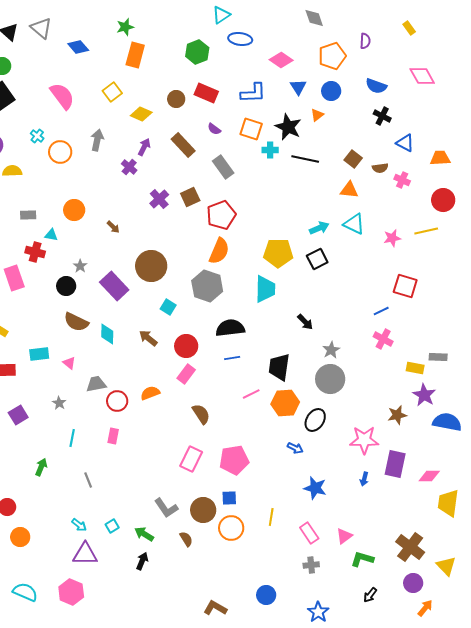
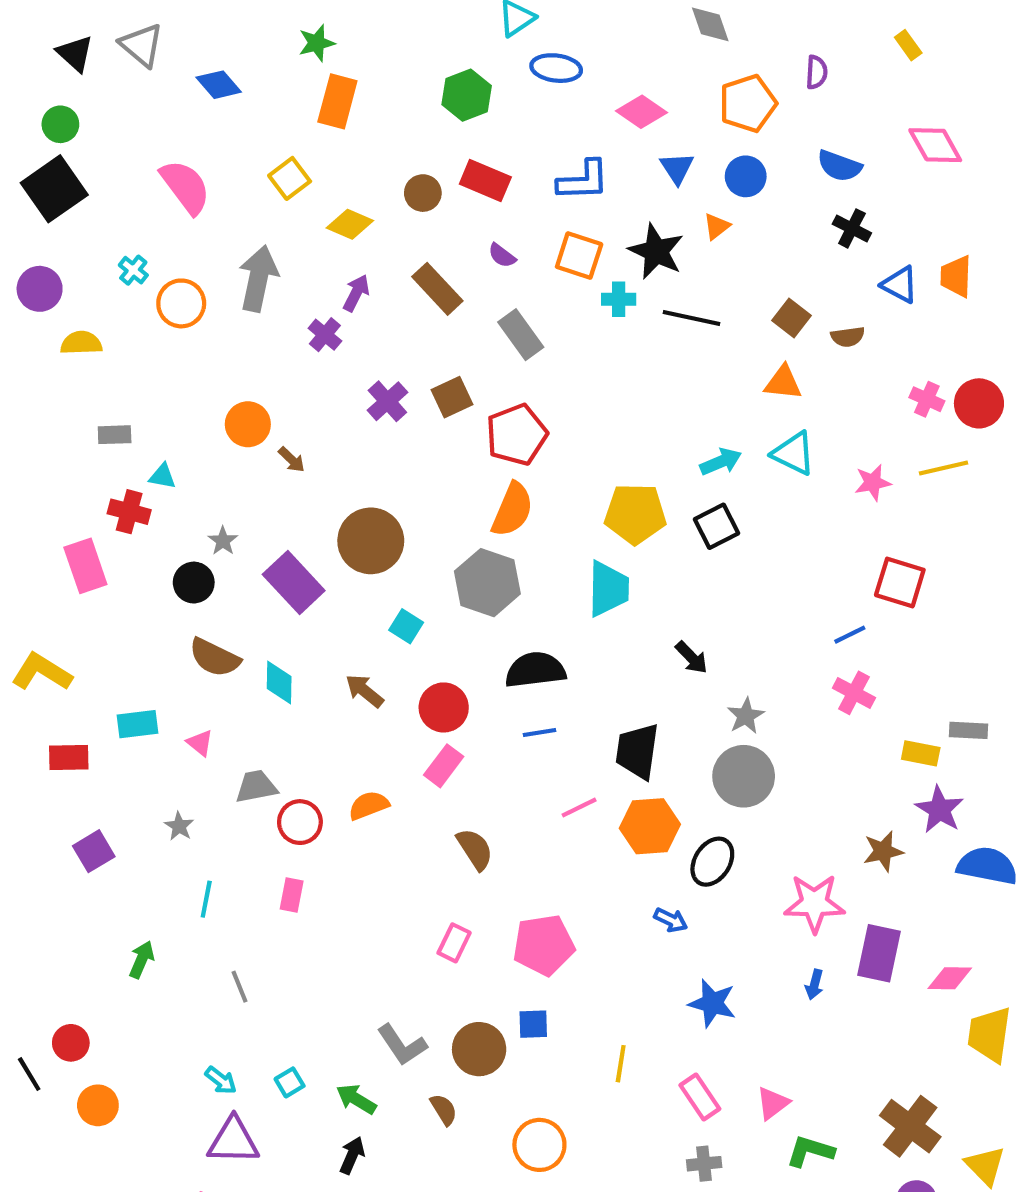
gray arrow: (97, 140) -> (258, 278), size x1.4
orange trapezoid: (440, 158) -> (956, 276), moved, turned -85
pink cross: (402, 180) -> (927, 399), moved
orange circle: (74, 210) -> (248, 424), moved
pink rectangle: (191, 459) -> (454, 943), size x0.7
orange circle: (231, 528) -> (539, 1145), moved

